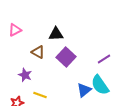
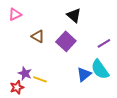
black triangle: (56, 34) -> (74, 15), moved, turned 42
purple star: (25, 75) -> (25, 73), moved

